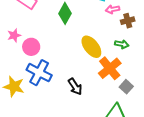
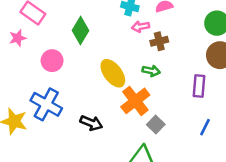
pink star: (14, 35) -> (18, 38), moved
pink circle: (31, 47) -> (52, 61), moved
black arrow: (75, 87) -> (91, 123), turned -36

